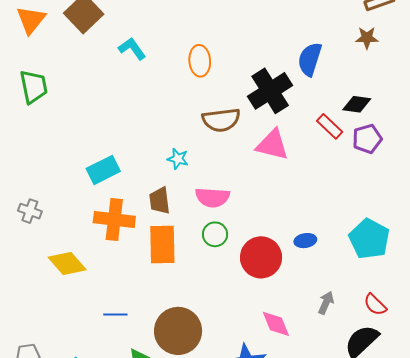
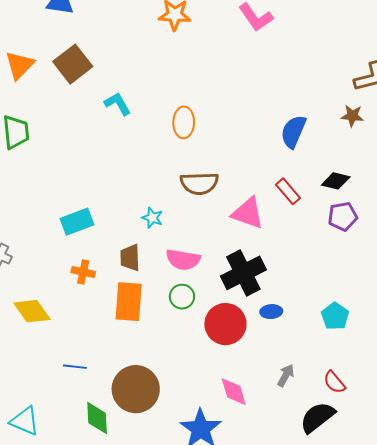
black cross: (270, 91) -> (243, 273), moved
red rectangle: (330, 126) -> (288, 191), moved
orange cross: (114, 220) -> (83, 272), size x0.6
cyan pentagon: (369, 239) -> (335, 316), size x0.7

